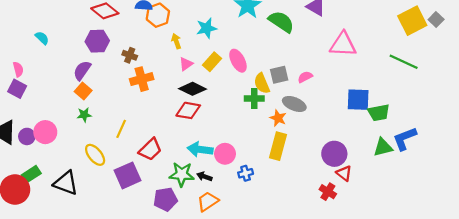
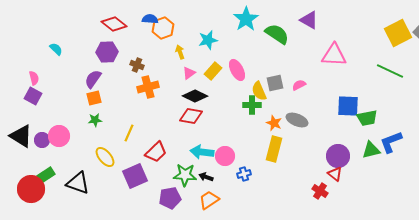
orange square: (83, 91) -> (94, 98), turned 35
gray ellipse: (294, 104) -> (297, 120), moved
purple circle: (334, 154) -> (338, 156), moved

